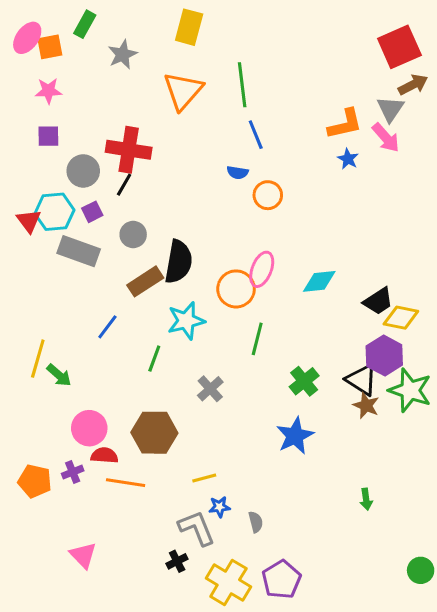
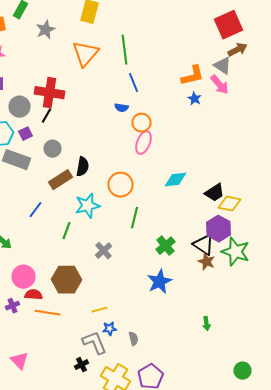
gray triangle: (390, 109) -> (222, 66), turned -30
black semicircle: (179, 262) -> (82, 167), size x0.7
pink ellipse: (262, 269) -> (144, 143), moved

